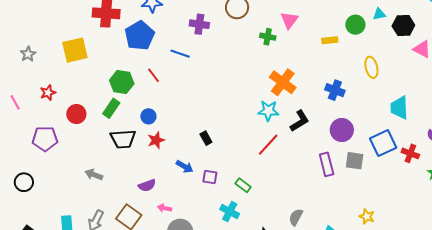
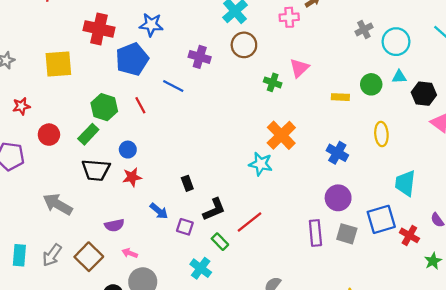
black L-shape: (300, 121) -> (214, 209), moved
red line: (268, 145) -> (250, 222), moved
gray arrow: (94, 175) -> (58, 204), size x1.5

